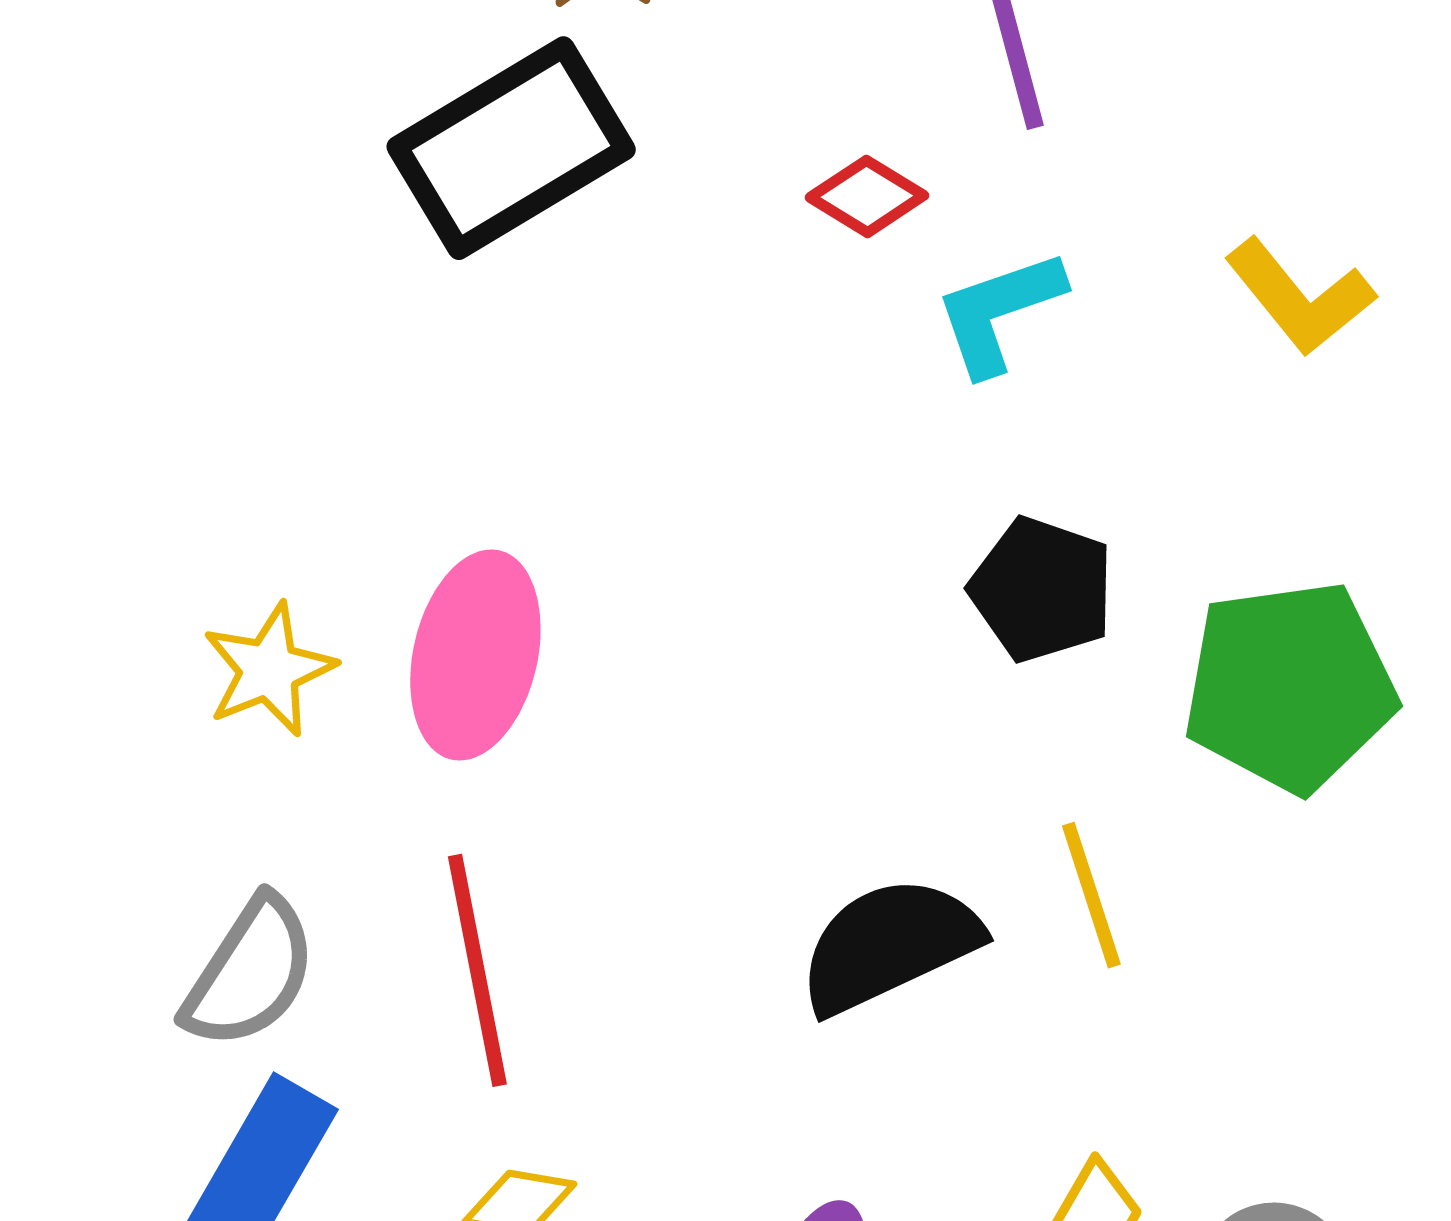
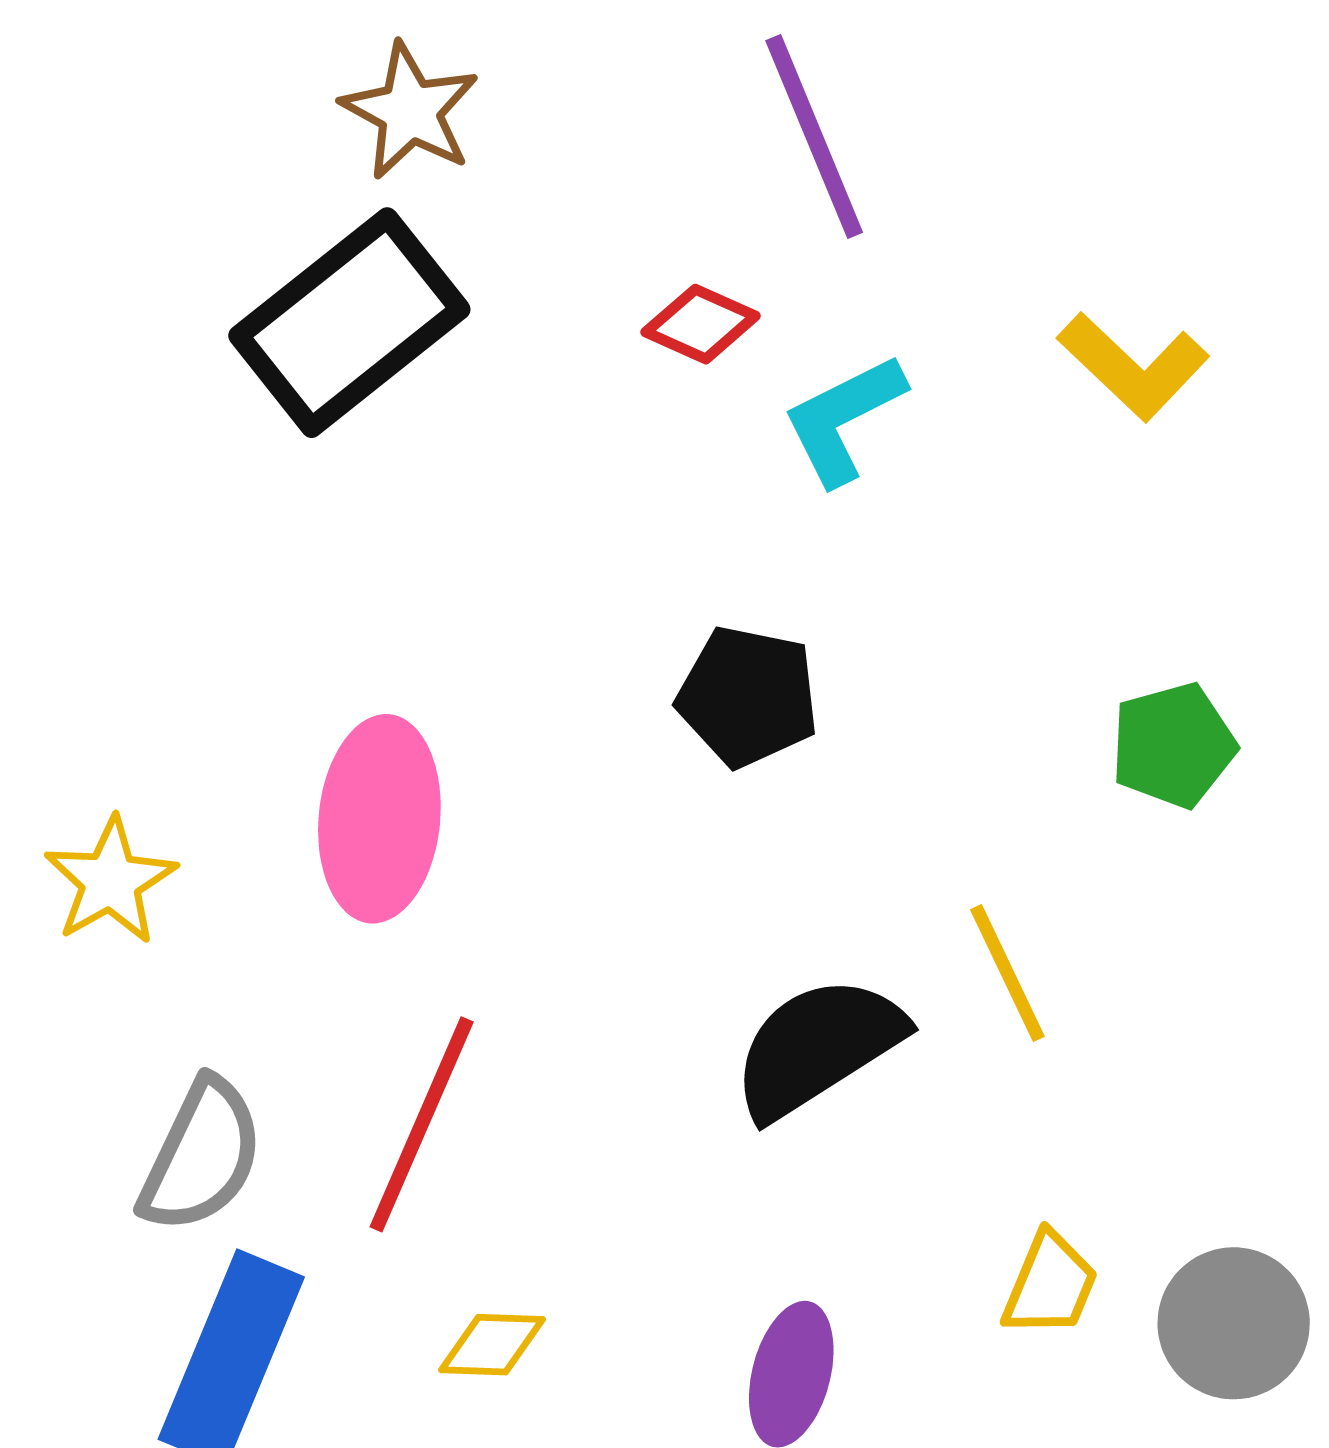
black pentagon: (1042, 589) -> (748, 696), moved
yellow star: (269, 670) -> (110, 881), moved
green pentagon: (1290, 686) -> (1173, 745), size x0.6
red line: (477, 970) -> (422, 1124), turned 42

